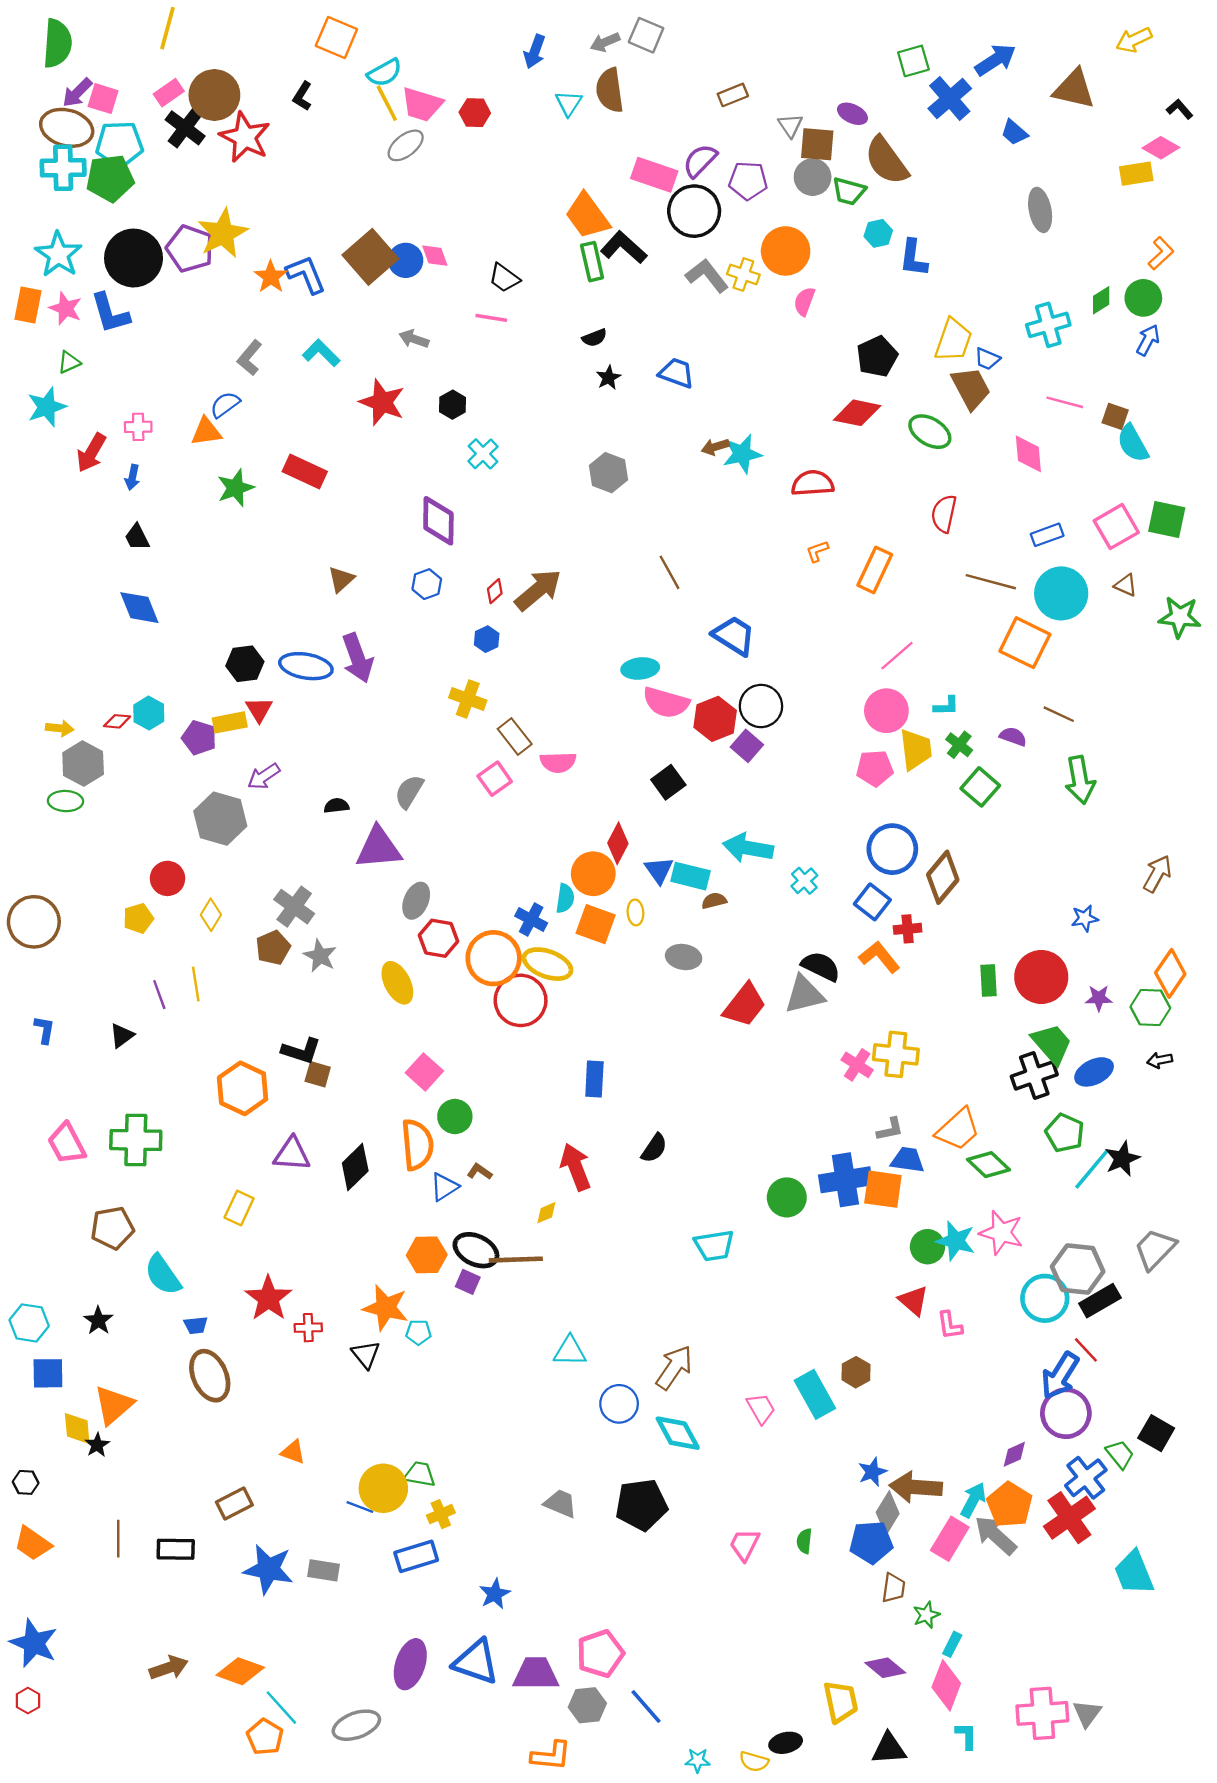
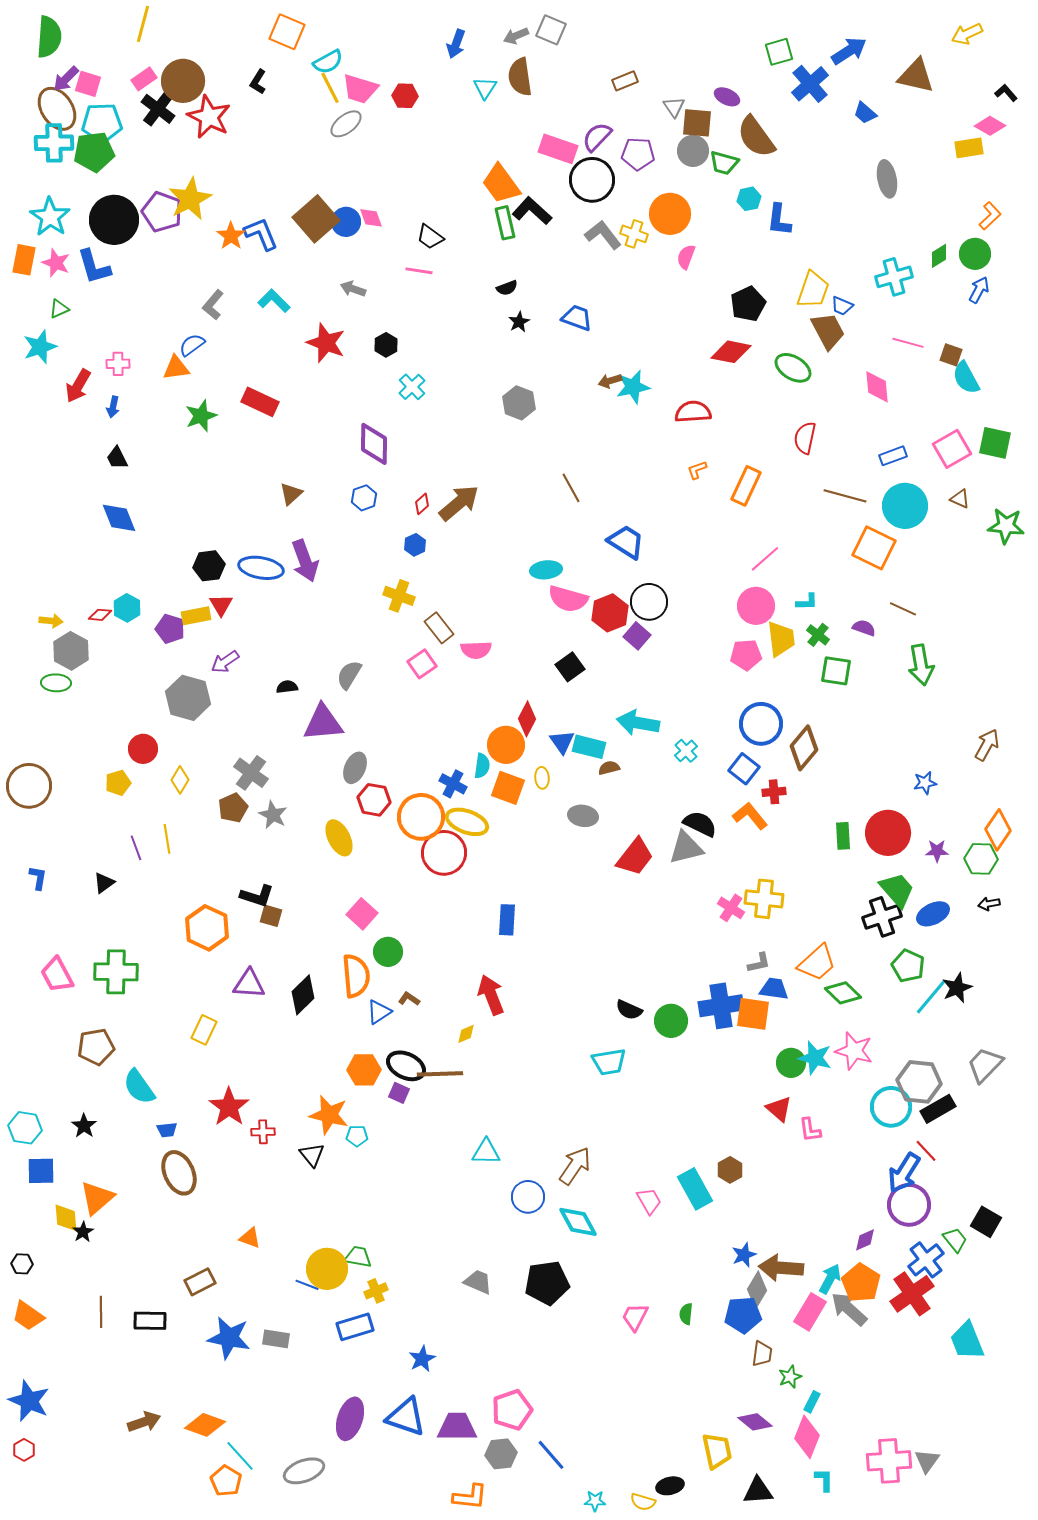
brown ellipse: (67, 128) -> (57, 109), turned 42
green square: (980, 787) -> (836, 671), turned -32
black semicircle: (654, 1148) -> (629, 1010), moved, turned 80

